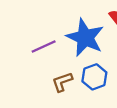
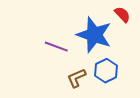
purple line: (44, 47) -> (56, 47), turned 50

